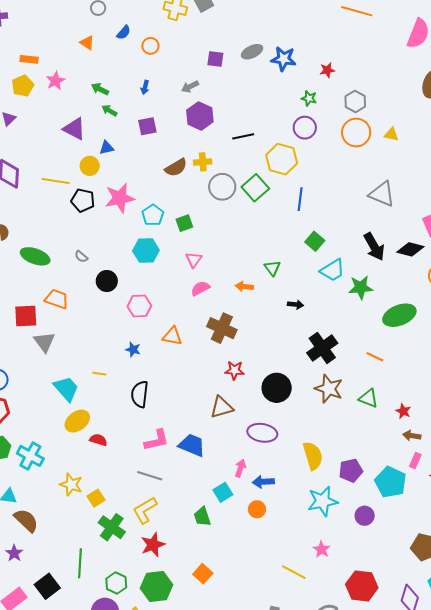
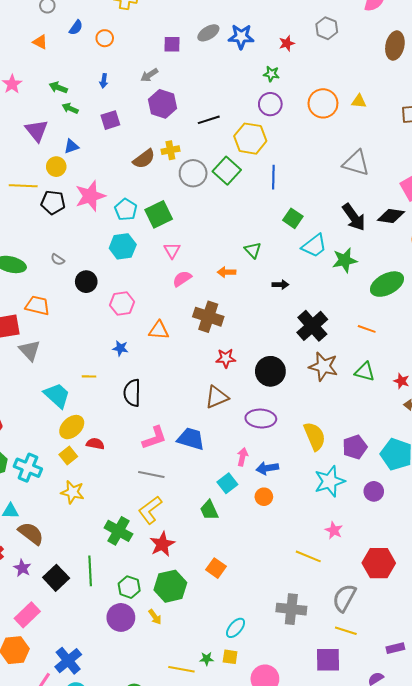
gray hexagon: (355, 101) -> (327, 28), moved
purple triangle: (74, 129) -> (37, 131), turned 30
green square: (184, 223) -> (159, 214), size x1.5
yellow square: (96, 498) -> (68, 456), moved
black square: (47, 586) -> (56, 578), moved

